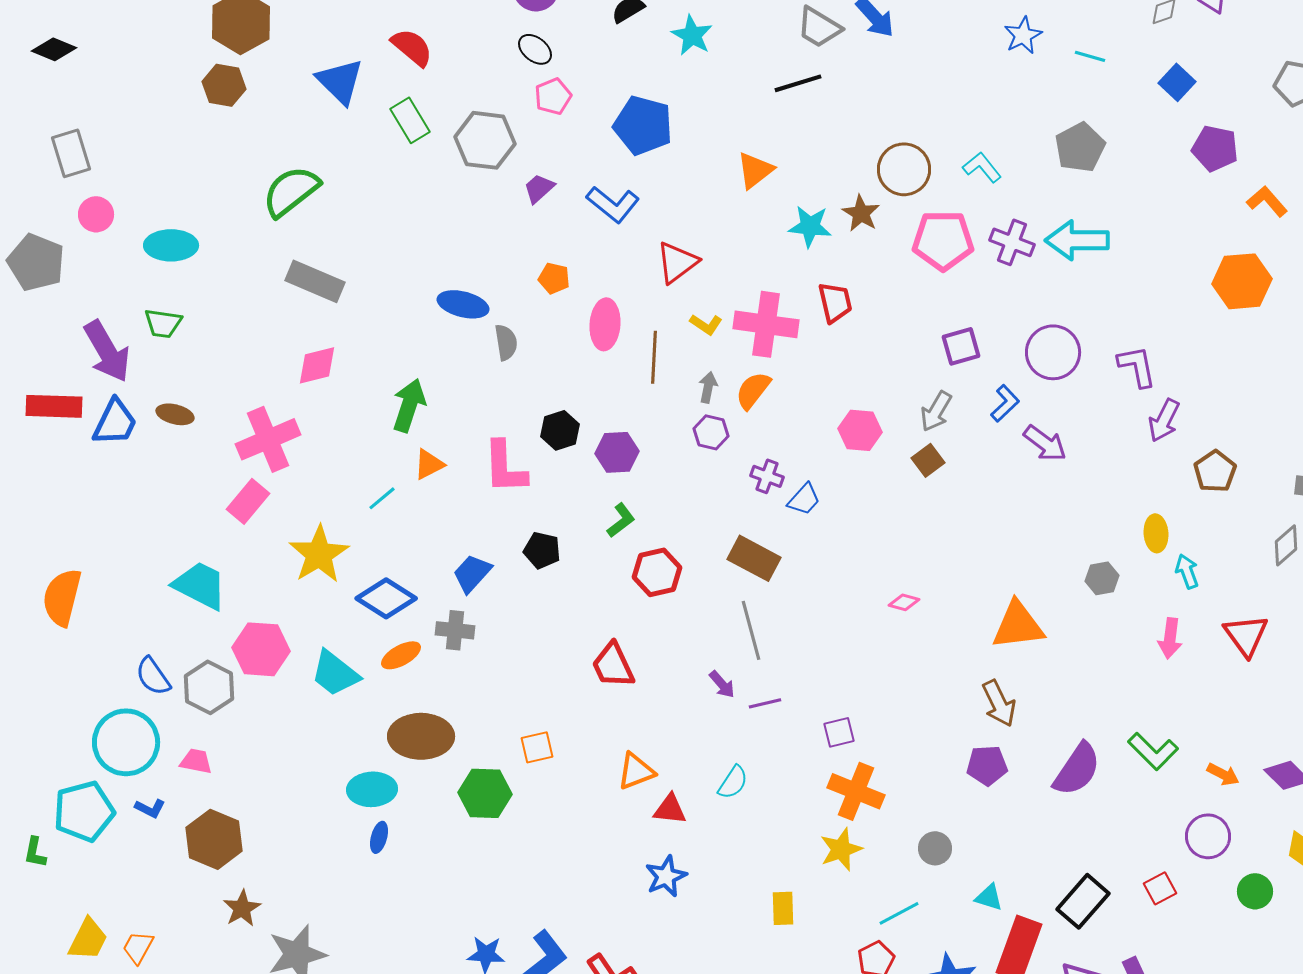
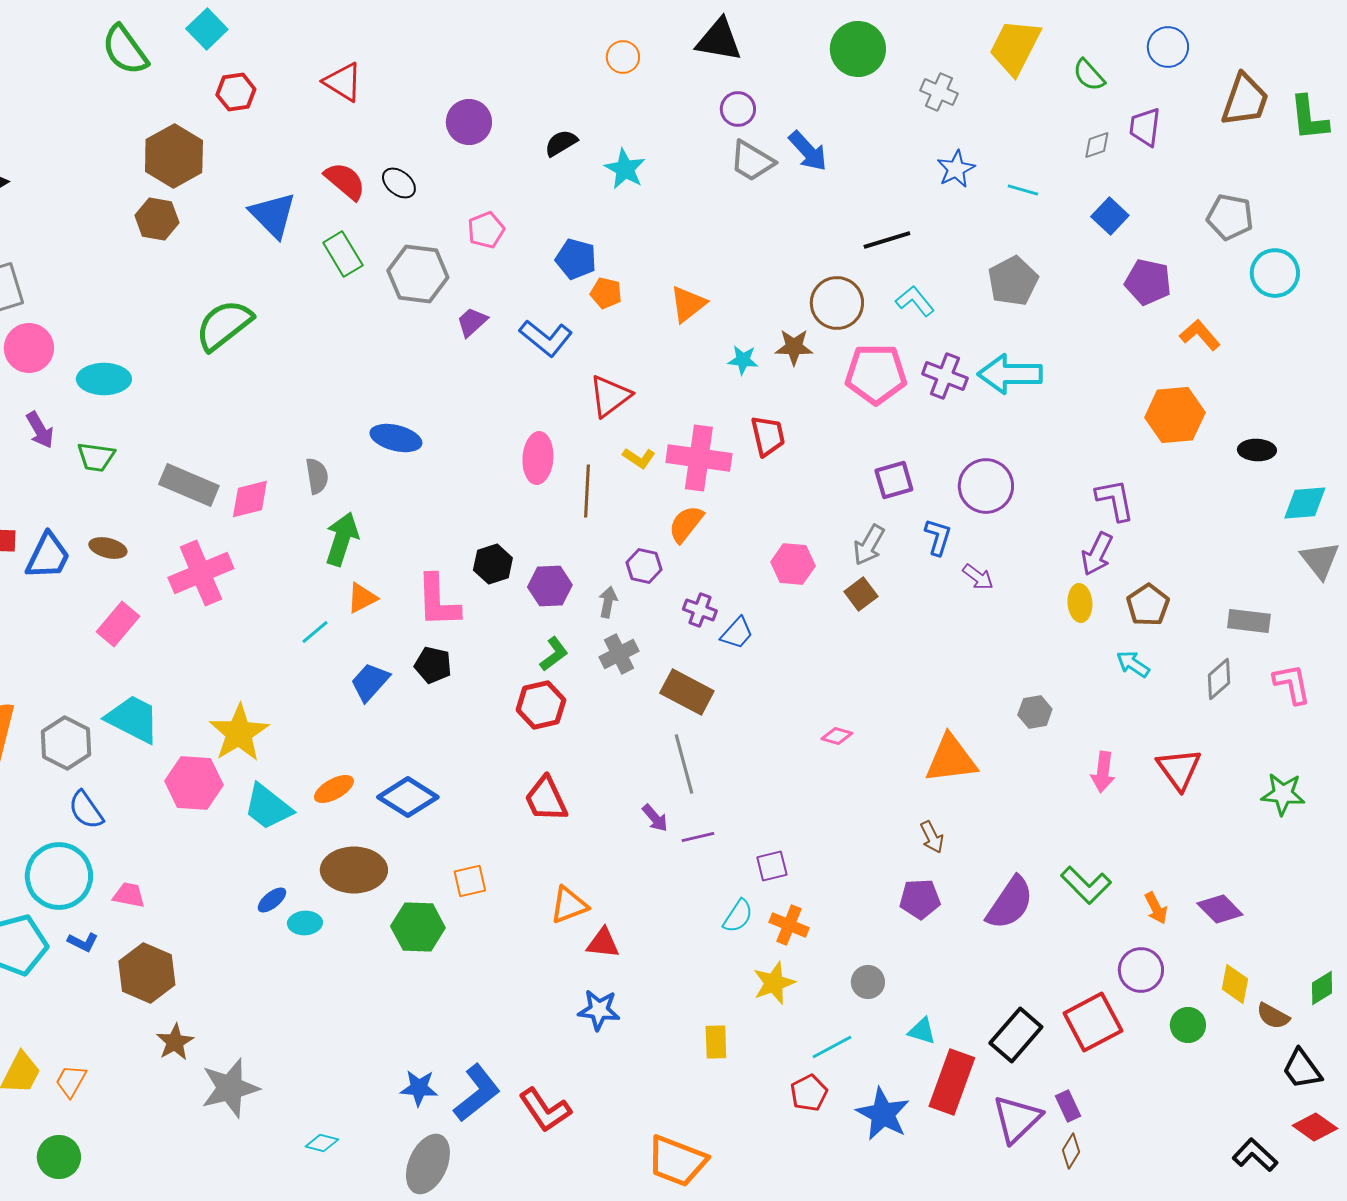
black ellipse: (535, 49) -> (399, 183), moved
black line: (798, 83) -> (887, 240), moved
blue pentagon: (643, 125) -> (576, 259), size x0.7
brown star: (861, 213) -> (794, 347), turned -30
pink circle: (96, 214) -> (29, 348), size x1.4
cyan star: (810, 226) -> (743, 360), size x0.7
orange pentagon: (554, 278) -> (606, 293), moved
gray rectangle: (315, 281) -> (189, 485), moved
gray semicircle: (506, 342) -> (317, 476), moved
purple arrow: (107, 351) -> (40, 430), moved, size x0.6
purple L-shape: (1137, 366) -> (1115, 500), moved
gray arrow: (708, 387) -> (608, 602), moved
blue L-shape: (1005, 403) -> (938, 537), turned -30
purple arrow: (1045, 443) -> (978, 577), size x0.7
pink rectangle: (248, 501) -> (118, 624), moved
yellow ellipse: (1156, 533) -> (1080, 603), moved
black pentagon: (542, 550) -> (433, 665), moved
yellow star: (319, 554) -> (239, 733), moved
cyan arrow: (1187, 571) -> (1133, 664), moved, turned -36
red hexagon: (657, 572) -> (541, 705), moved
blue trapezoid: (472, 573) -> (370, 682), moved
blue diamond: (386, 598) -> (408, 797), moved
gray cross: (455, 630) -> (619, 654), moved, turned -33
gray hexagon: (209, 687) -> (66, 743), moved
brown arrow: (999, 703) -> (932, 837), size x0.7
orange arrow: (1223, 774) -> (1156, 908), turned 36
cyan semicircle: (733, 782) -> (738, 916), moved
cyan ellipse: (372, 789) -> (305, 923), size x0.7
orange cross: (856, 791) -> (789, 925), size x0.7
blue ellipse: (379, 837) -> (272, 900), moved, turned 36
blue star: (666, 876) -> (599, 1010), turned 30
red square: (1160, 888) -> (1093, 1022), size x1.8

